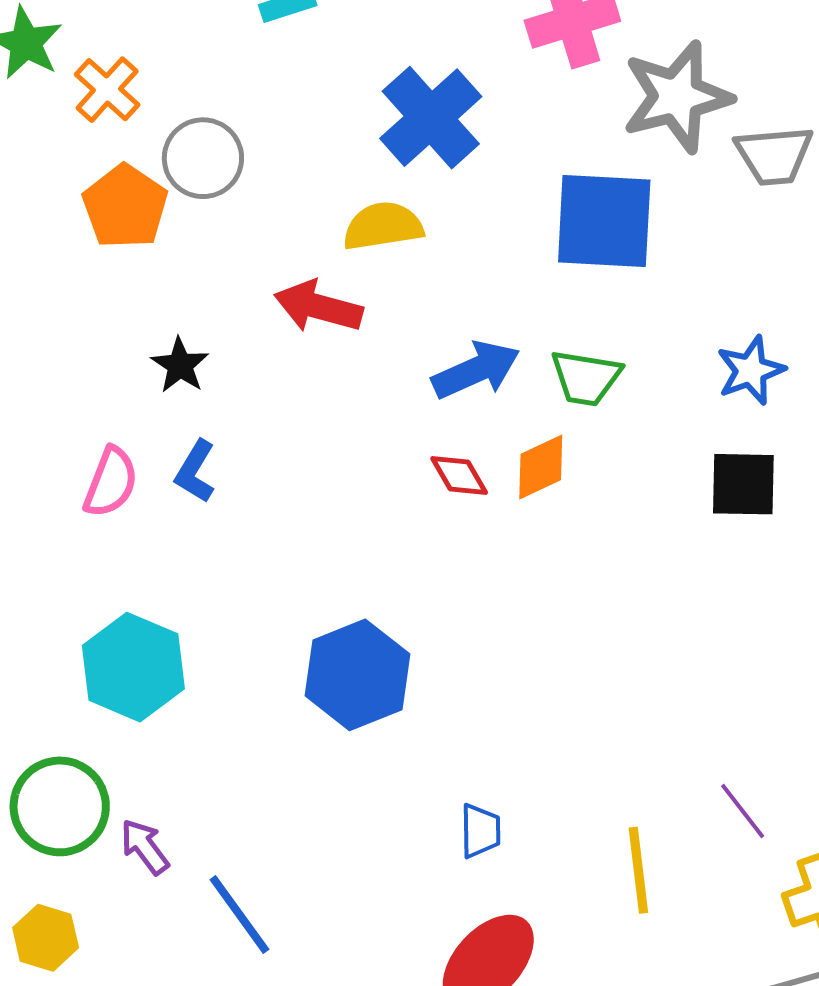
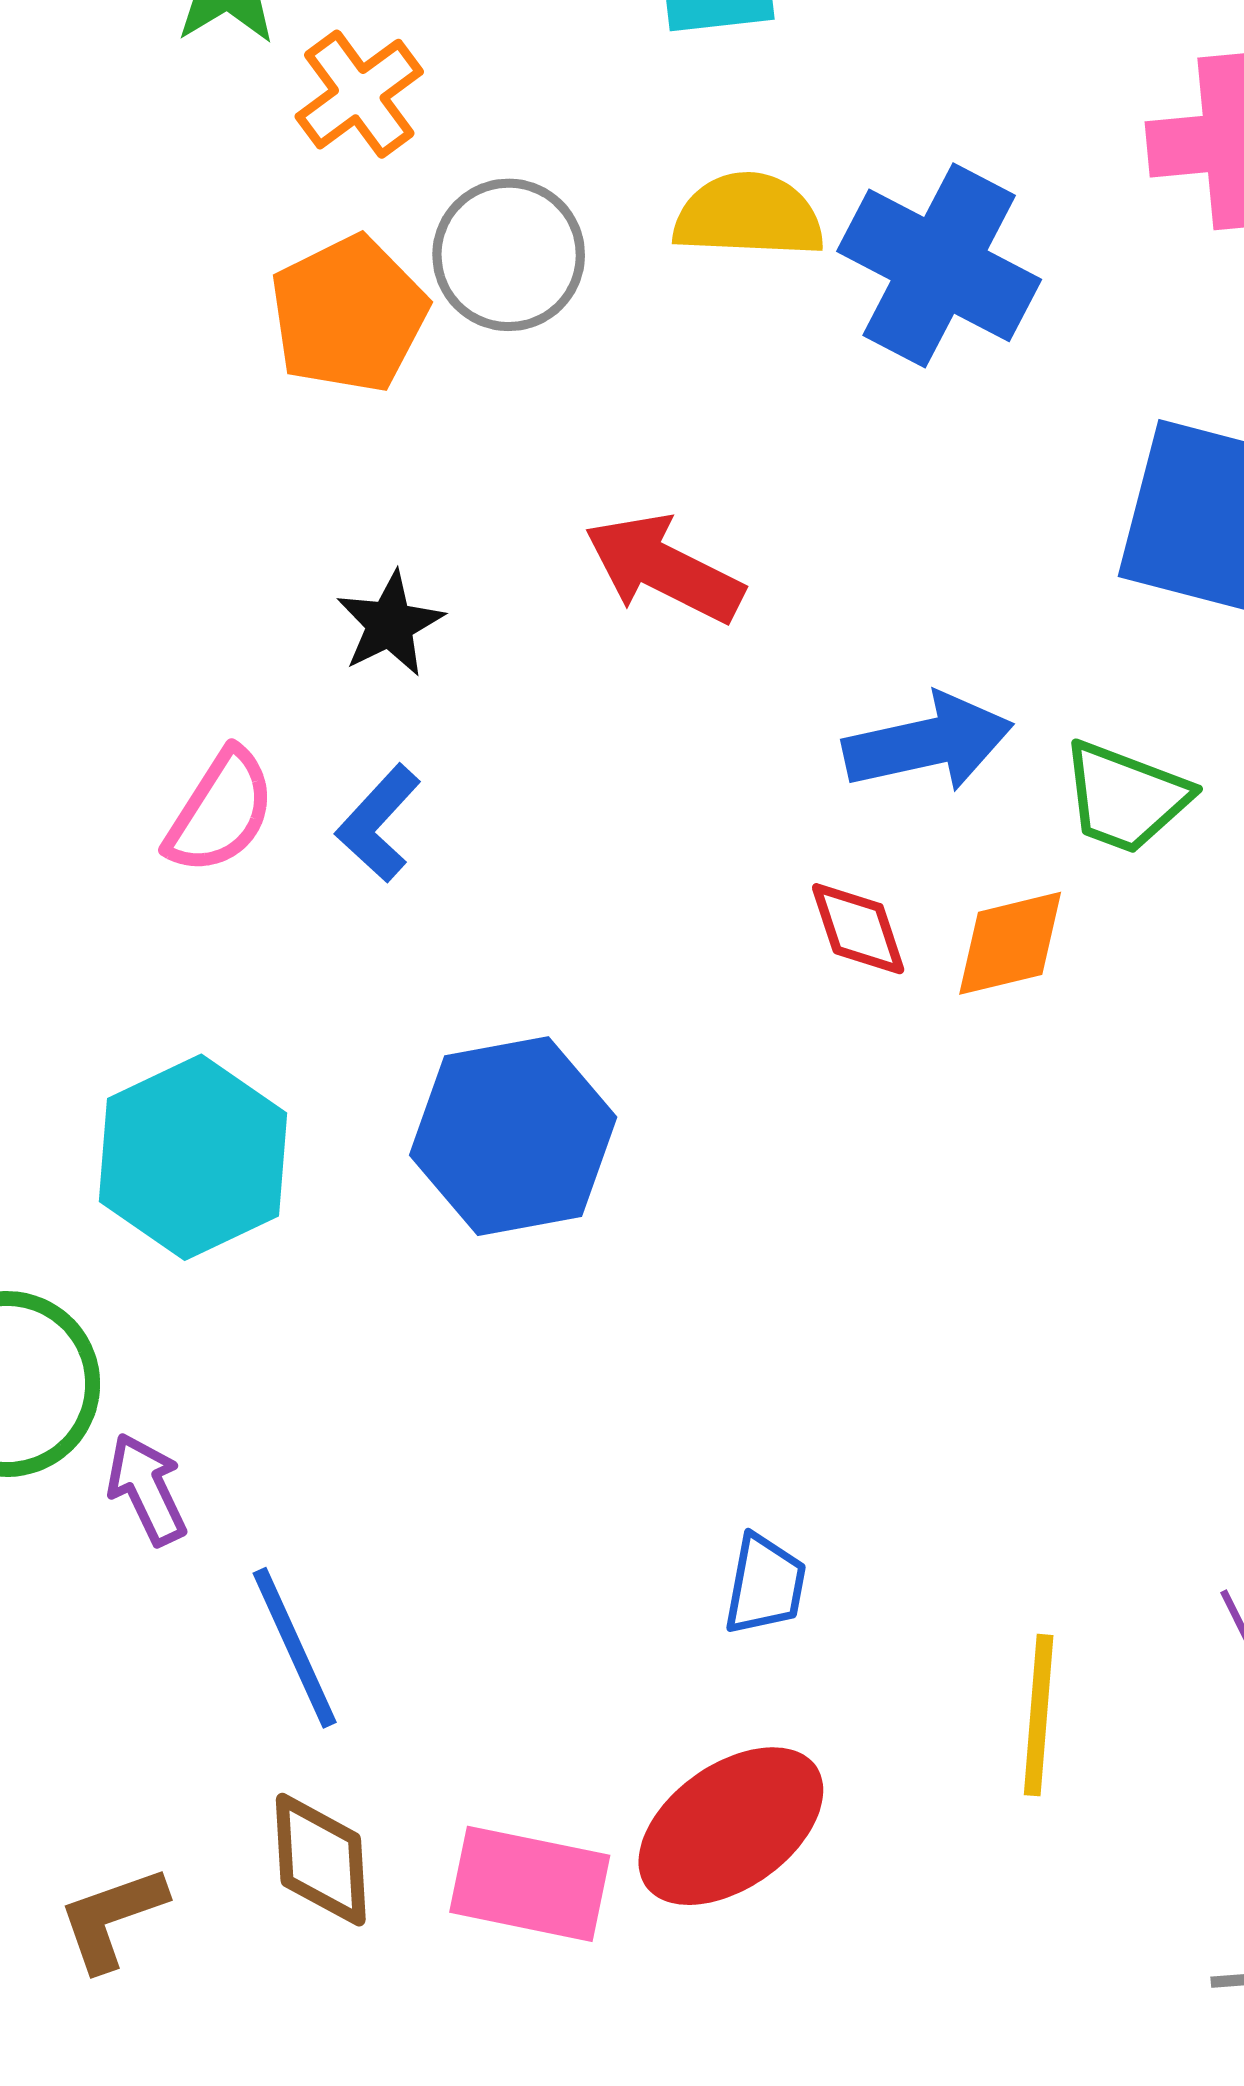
blue cross: (431, 118) -> (939, 265), turned -32
yellow semicircle: (383, 226) -> (749, 216), moved
blue hexagon: (357, 675) -> (513, 1136), moved

